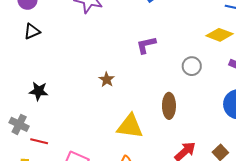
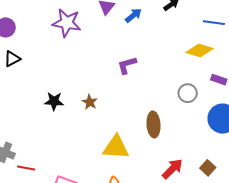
gray circle: (192, 66) -> (188, 93), moved
black star: (39, 91) -> (54, 101), moved

